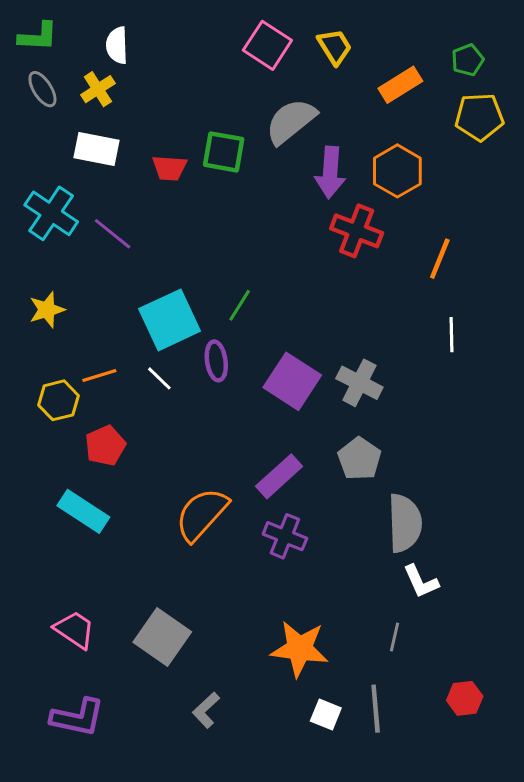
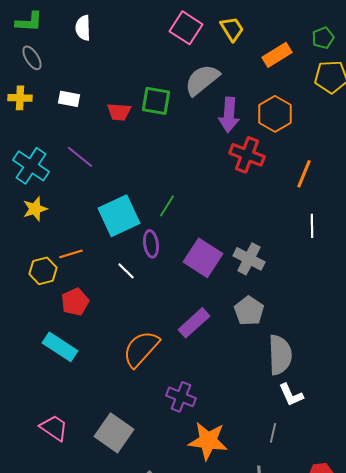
yellow cross: (98, 89) -> (20, 98), moved, turned 35
white rectangle: (96, 149) -> (69, 99), size x0.7
cyan cross: (51, 213) -> (31, 166), moved
white line: (159, 378) -> (126, 271), moved
purple cross: (285, 536) -> (181, 397), moved

